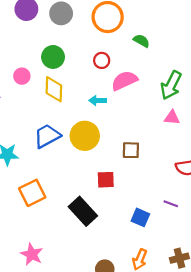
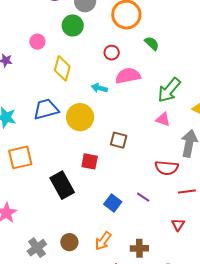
green circle: (53, 57) -> (73, 25), moved
pink circle: (22, 76) -> (37, 42), moved

